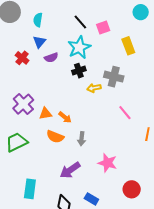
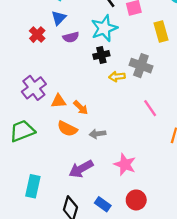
gray arrow: (82, 139) -> (98, 134), turned 72
red circle: (132, 189) -> (136, 200), moved

